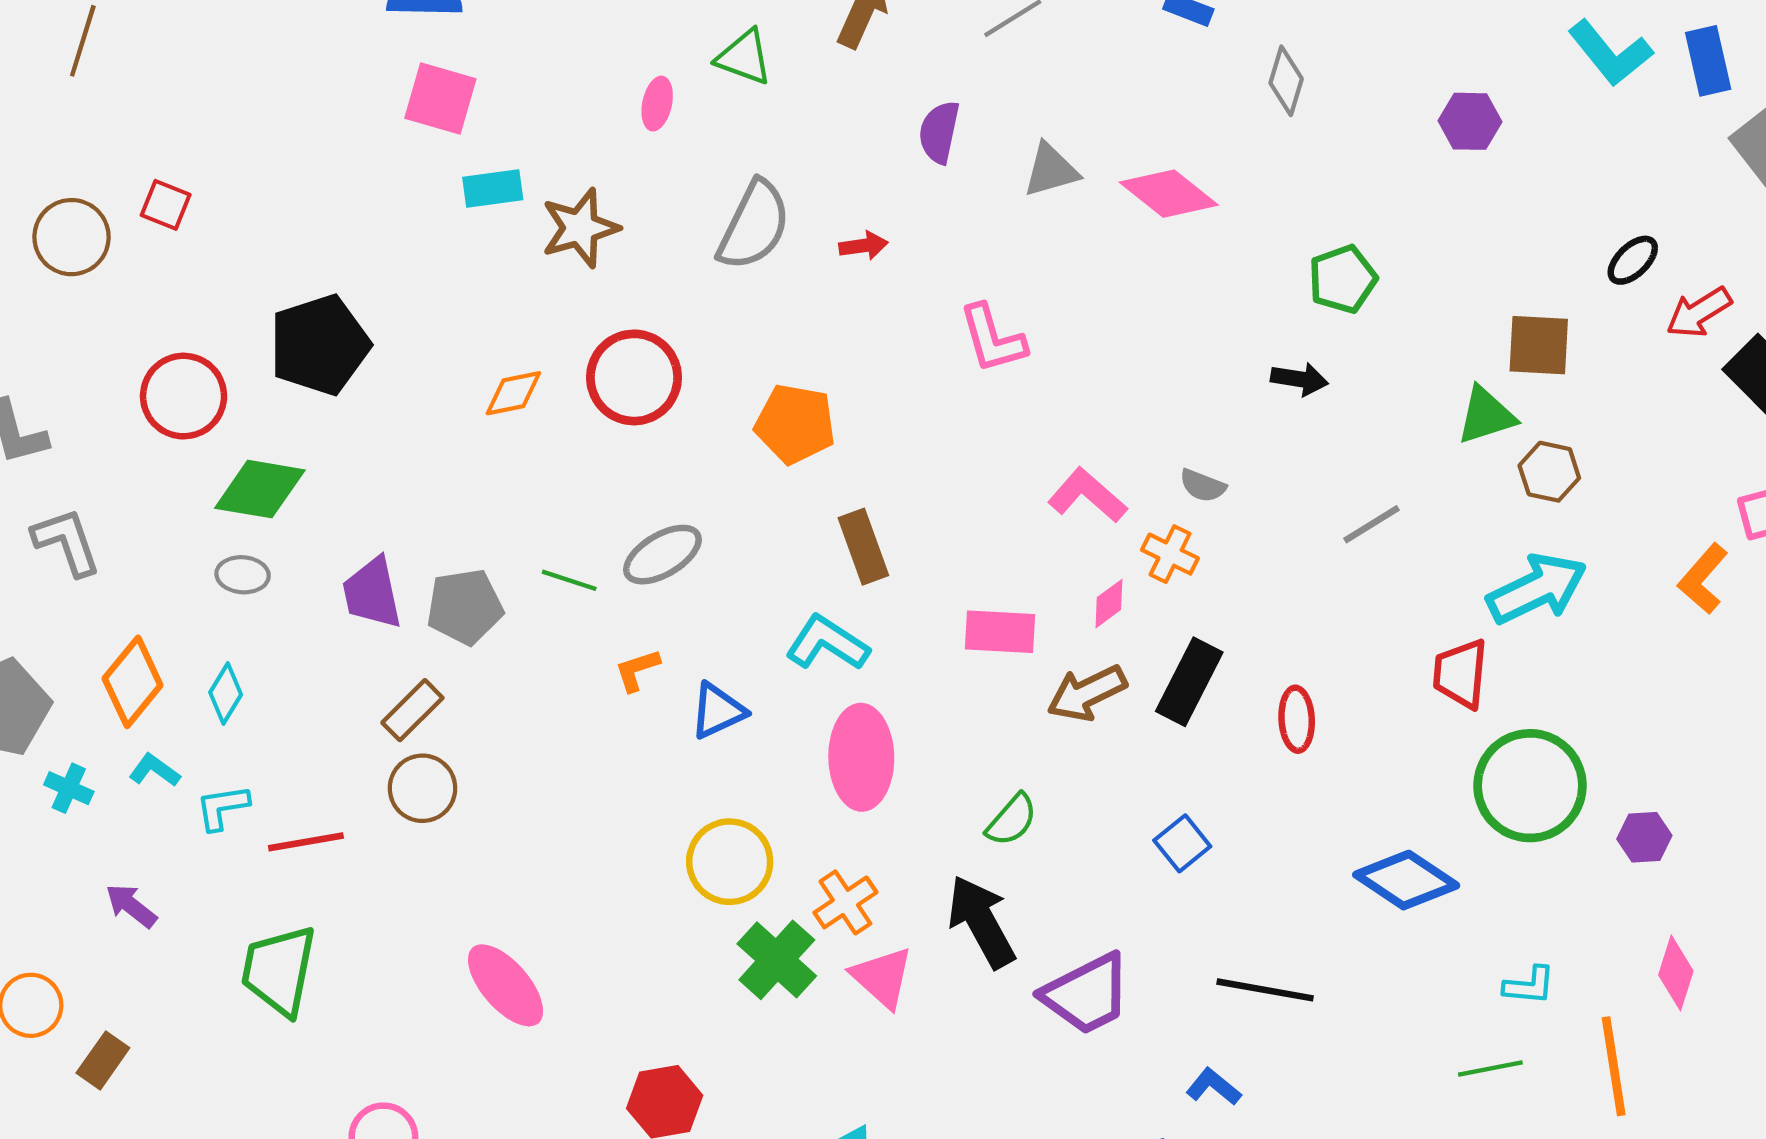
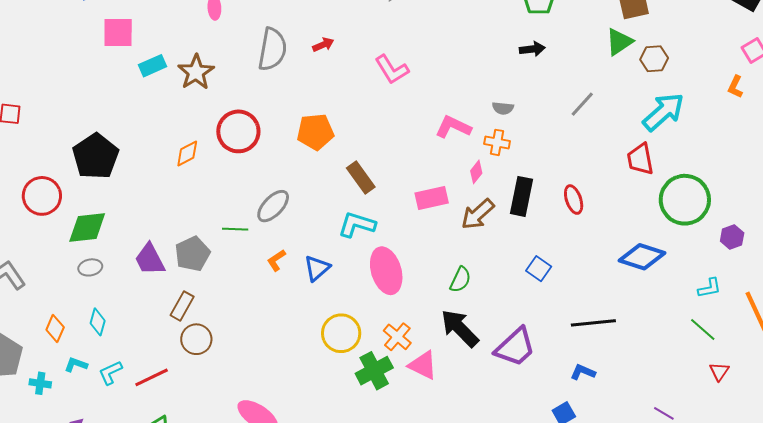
orange L-shape: (1703, 579) -> (735, 87), size x0.7
orange diamond: (133, 682) -> (55, 328), size x0.7
purple hexagon: (1644, 837) -> (732, 237), moved
green cross: (777, 960) -> (374, 371), turned 36
green line: (1490, 1068) -> (703, 330), turned 68

